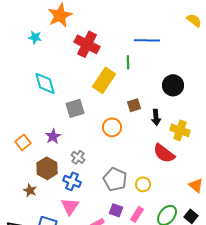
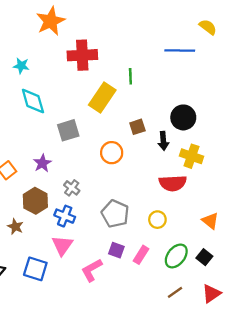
cyan star: (35, 37) -> (21, 66), moved
blue line: (147, 40) -> (180, 50), moved
red cross: (87, 44) -> (82, 55), turned -30
black circle: (173, 85) -> (183, 117), moved
red semicircle: (164, 153) -> (173, 183), turned -40
yellow circle: (143, 184) -> (157, 220), moved

